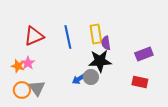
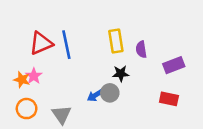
blue line: (68, 37) -> (66, 45), moved
purple semicircle: (106, 43) -> (141, 49), moved
black star: (100, 61) -> (121, 74), size x0.6
gray triangle: (37, 88) -> (62, 115), moved

